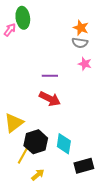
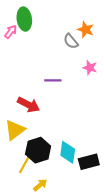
gray semicircle: (80, 43) -> (71, 41), moved, turned 42
red arrow: (50, 99) -> (29, 105), moved
black rectangle: (84, 166) -> (89, 162), moved

